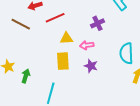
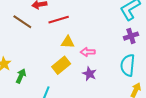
purple cross: (98, 23) -> (131, 36), moved
yellow rectangle: (63, 61) -> (61, 65), turned 48

